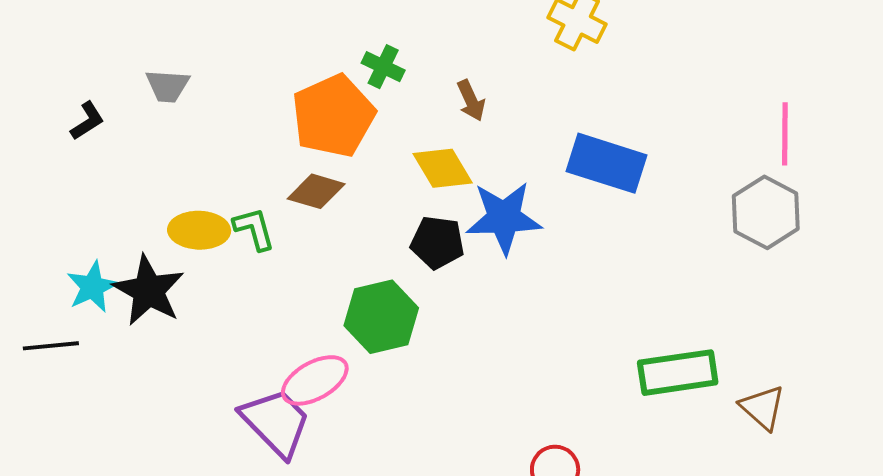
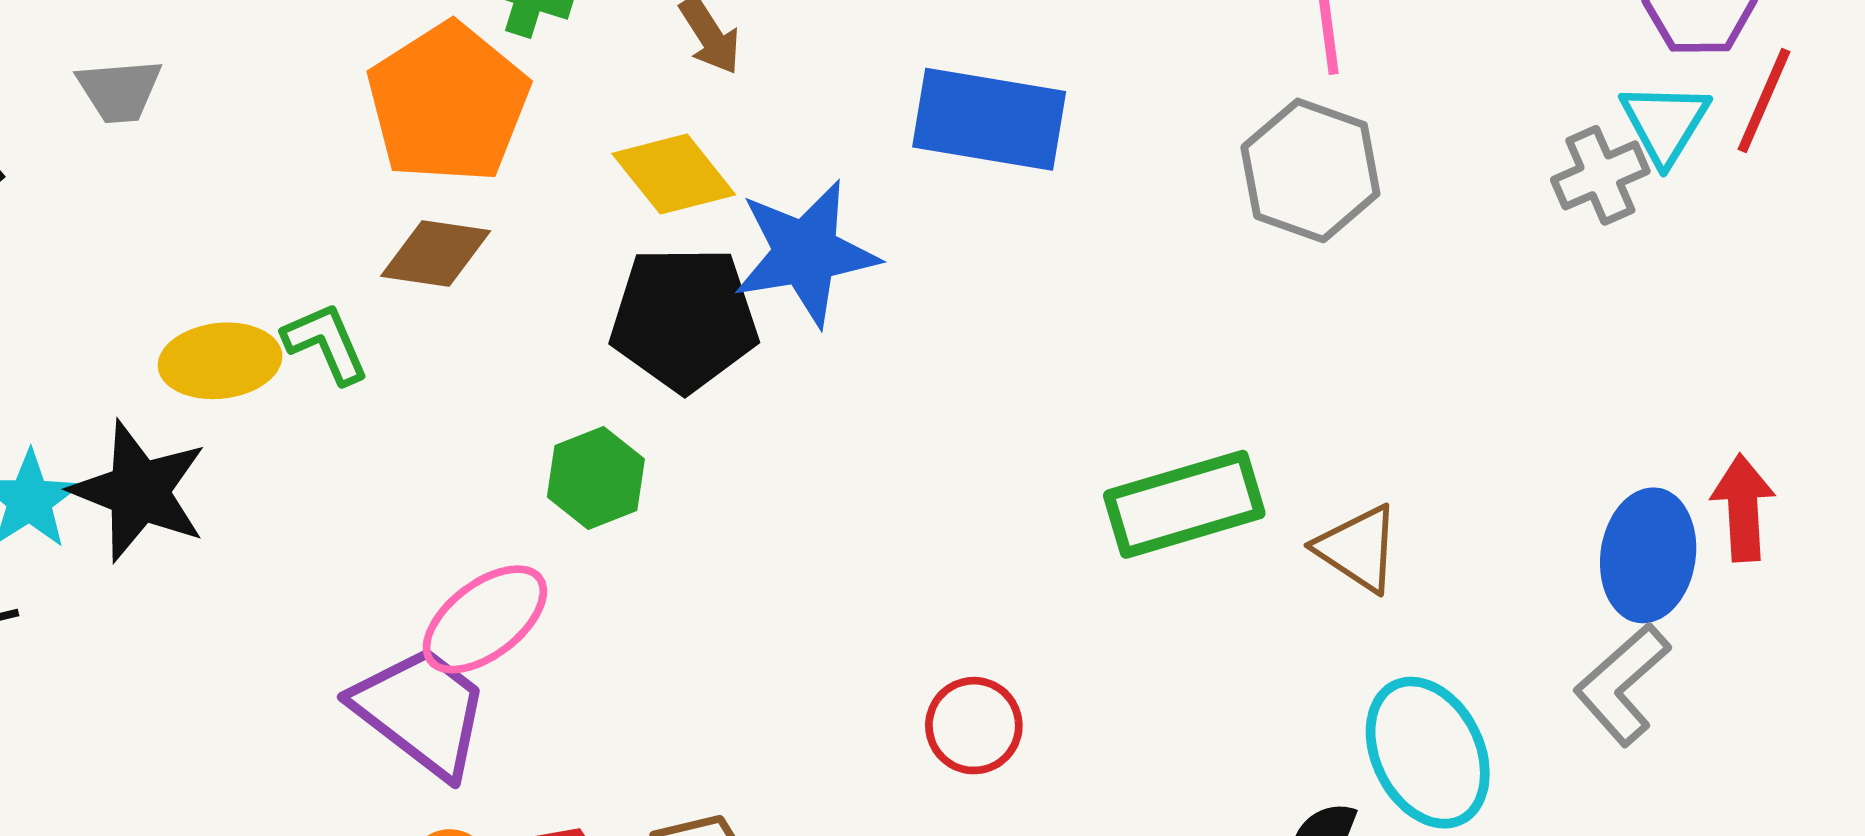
black pentagon: (437, 242) -> (684, 319), size x1.4
green hexagon: (381, 317) -> (596, 478), size x0.7

